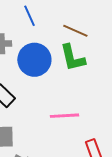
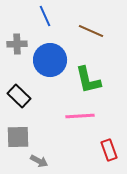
green L-shape: (72, 58) -> (88, 80), moved

